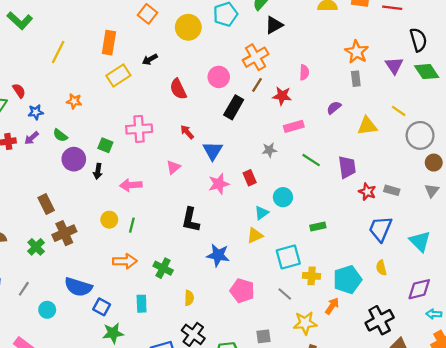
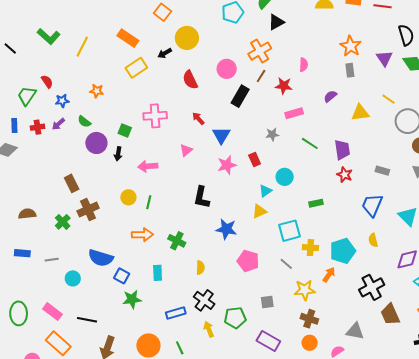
green L-shape: (20, 21) -> (49, 36), moved
yellow circle: (188, 27) -> (187, 38), moved
orange rectangle: (109, 43) -> (128, 38), turned -65
red star: (367, 192) -> (345, 175), moved
gray line: (24, 289) -> (52, 260), turned 48

